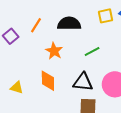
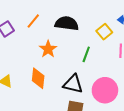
yellow square: (105, 16) -> (104, 32), moved, turned -35
green line: (92, 51) -> (86, 54), turned -49

